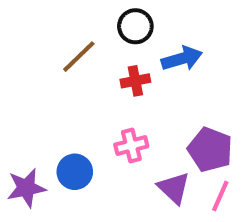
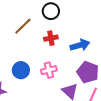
blue arrow: (182, 59) -> (80, 45), moved
blue circle: (75, 172) -> (21, 70), moved

